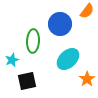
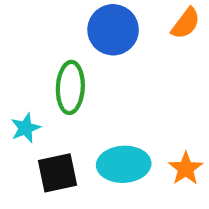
blue circle: (60, 24) -> (113, 30), moved
cyan ellipse: (68, 59) -> (124, 164), moved, turned 40

